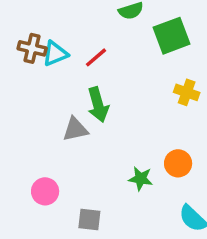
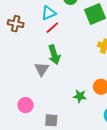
cyan triangle: (55, 54) -> (49, 13), moved
gray triangle: (75, 129) -> (42, 69), turned -42

